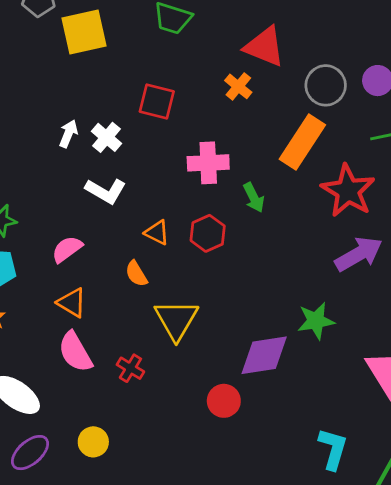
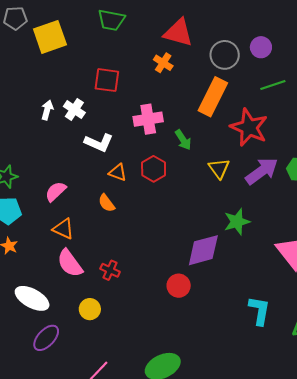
white L-shape: (106, 191) -> (99, 143), moved
yellow triangle: (176, 320) -> (219, 169), moved, size x0.7
yellow circle: (93, 442) -> (90, 309), moved

